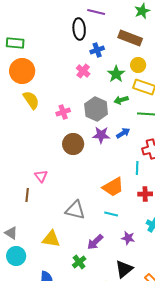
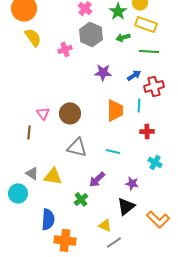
gray hexagon: (96, 109) -> (91, 34), moved
blue arrow: (123, 133) -> (134, 75), moved
brown circle: (73, 144) -> (70, 113), moved
orange trapezoid: (113, 187) -> (115, 110), moved, turned -60
gray triangle: (11, 233) -> (32, 173), moved
purple star: (128, 238) -> (132, 183), moved

